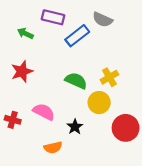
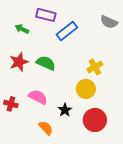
gray semicircle: (103, 20) -> (109, 22), moved
green semicircle: (76, 81) -> (46, 63), moved
red circle: (126, 128) -> (95, 120), moved
orange semicircle: (53, 147) -> (46, 128), turned -119

